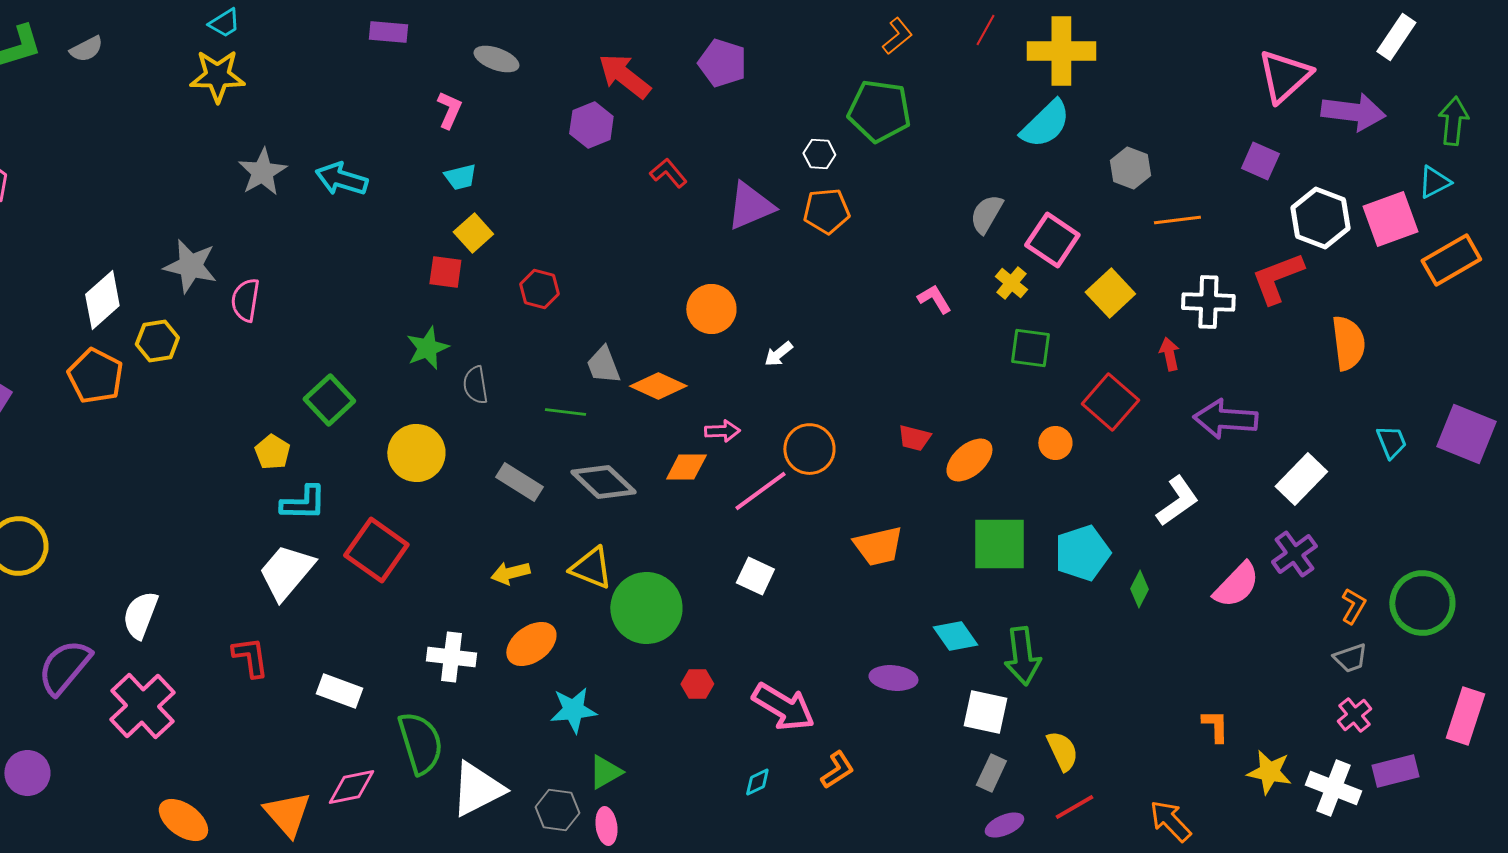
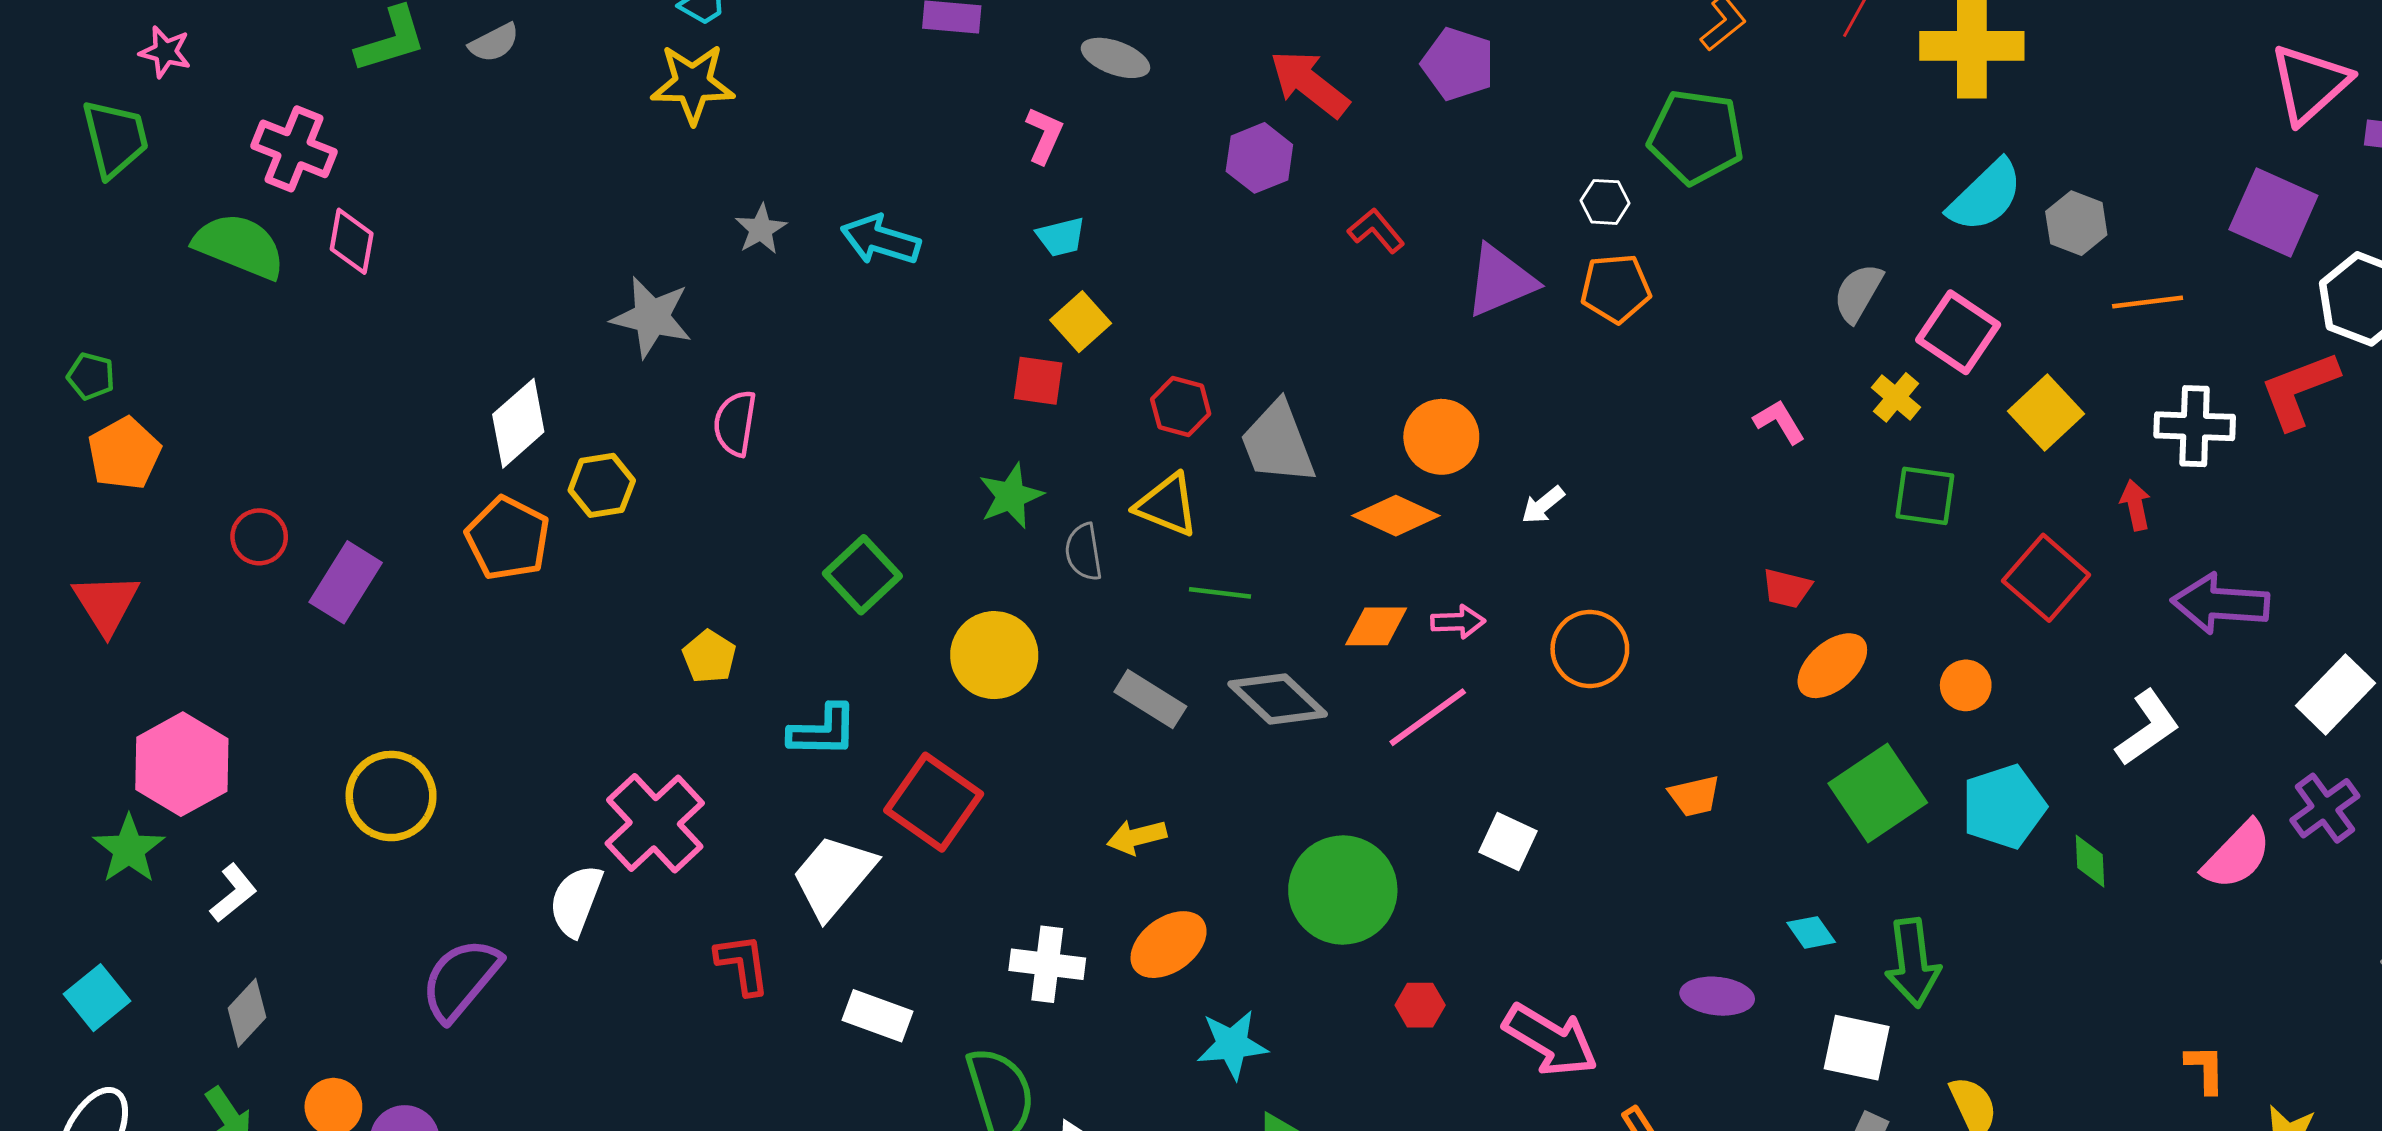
cyan semicircle: (1045, 124) -> (1985, 196), moved
purple square: (1260, 161) -> (2273, 213), size x1.5
gray star: (262, 172) -> (761, 229), size x0.7
gray star: (190, 266) -> (652, 317), moved
gray trapezoid: (603, 365) -> (1278, 443), moved, size x1.5
orange diamond: (658, 386) -> (1396, 516), moved
red trapezoid: (914, 438) -> (1787, 588), moved
orange circle: (1055, 443) -> (1966, 685), moved
yellow pentagon: (272, 452) -> (709, 657), moved
orange diamond: (686, 467) -> (1376, 626), moved
pink line: (760, 491) -> (1428, 717), moved
green square: (999, 544) -> (1878, 793), turned -34
orange trapezoid: (878, 546) -> (1694, 796), size x0.7
yellow triangle: (591, 568) -> (1167, 505), moved
white trapezoid: (286, 572) -> (834, 876), moved
green diamond: (1139, 589) -> (2090, 861), turned -30
cyan diamond: (955, 636) -> (1811, 932), size x0.7
pink cross: (142, 706) -> (655, 823), moved

